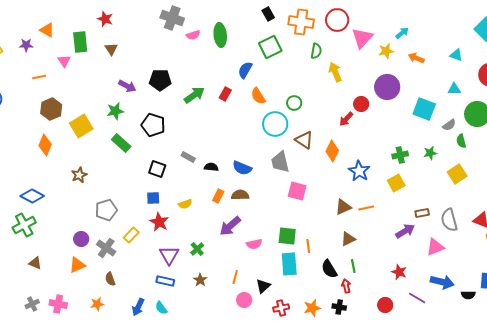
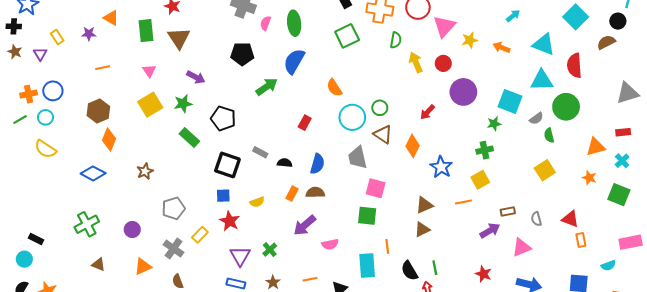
cyan arrow: (402, 33) -> (513, 16), moved
pink semicircle: (193, 35) -> (266, 23), turned 128
brown triangle: (111, 49) -> (179, 38), size x1.6
cyan triangle: (456, 55) -> (544, 44), size x1.6
pink triangle: (64, 61) -> (149, 71), moved
blue semicircle: (245, 70) -> (294, 61), moved, size x1.4
black pentagon: (160, 80) -> (242, 54), moved
purple circle: (387, 87) -> (463, 92), moved
cyan triangle: (454, 89) -> (542, 80), size x1.6
red rectangle: (225, 94) -> (305, 123), moved
green circle: (294, 103) -> (380, 108), moved
red circle: (361, 104) -> (443, 63), moved
brown hexagon: (51, 109) -> (98, 111), moved
yellow square: (81, 126) -> (150, 105), moved
green star: (430, 153) -> (494, 124), moved
blue semicircle: (242, 168) -> (317, 164), turned -96
black square: (157, 169) -> (227, 165), size x1.4
blue diamond: (32, 196) -> (93, 173), moved
orange line: (366, 208) -> (463, 202), moved
gray semicircle: (449, 220) -> (536, 219), size x0.6
green square: (287, 236) -> (367, 216), moved
purple circle: (81, 239) -> (132, 229), moved
brown triangle: (348, 239) -> (422, 229), moved
orange line: (235, 277) -> (310, 279), turned 64

